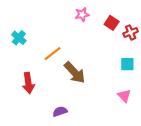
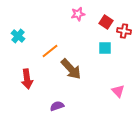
red cross: (131, 32) -> (124, 31), turned 32
cyan square: (127, 64) -> (105, 48), moved

